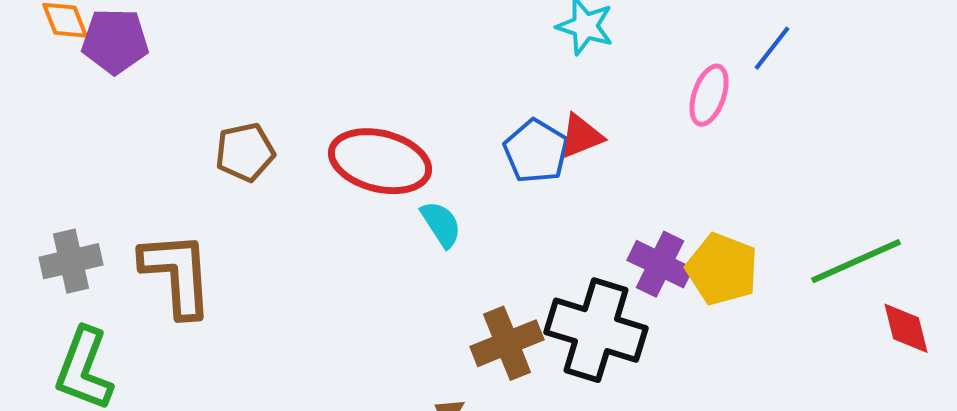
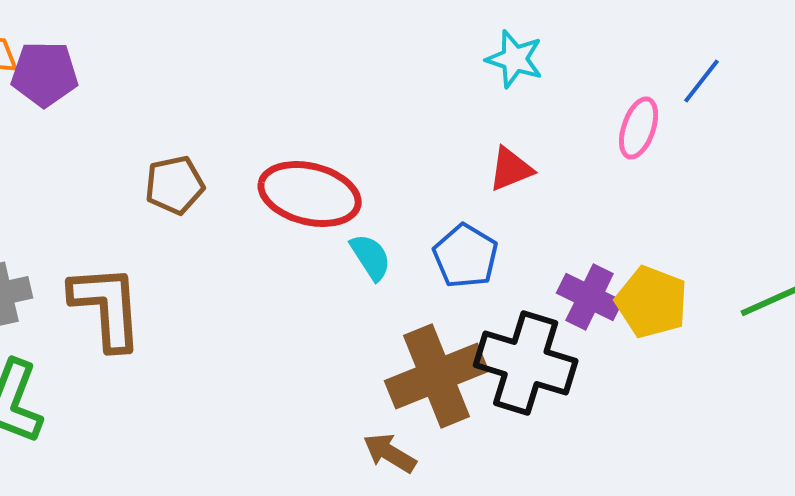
blue pentagon: (536, 151) -> (466, 256), moved
brown cross: (507, 343) -> (437, 376), size x1.4

